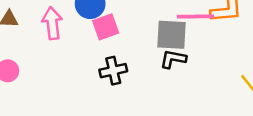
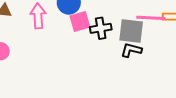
black cross: (113, 71) -> (101, 28), moved

